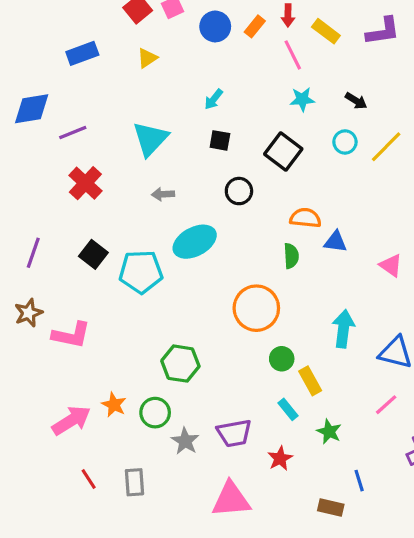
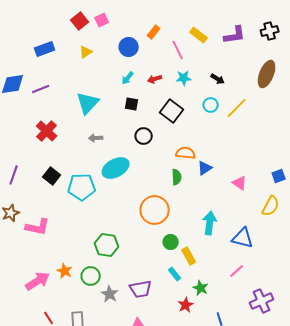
red arrow: (288, 15) -> (155, 79), moved, turned 72
blue circle: (215, 26) -> (129, 47), moved
purple line: (73, 132) -> (41, 89), moved
blue triangle: (335, 242) -> (205, 168), turned -42
red star: (280, 458) -> (186, 305), moved

